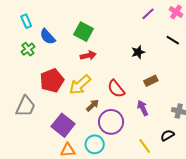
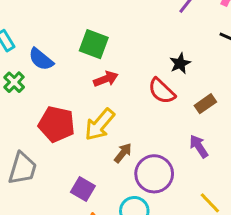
red pentagon: (52, 81) -> (57, 124), turned -30
red semicircle: (116, 89) -> (162, 91), moved
purple square: (63, 125) -> (83, 189), size x0.7

